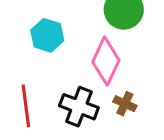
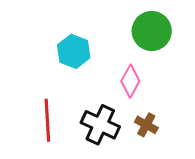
pink diamond: (106, 61) -> (130, 81), size x0.7

